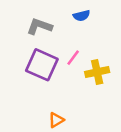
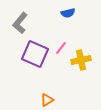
gray L-shape: (39, 26) -> (20, 23), moved, turned -70

